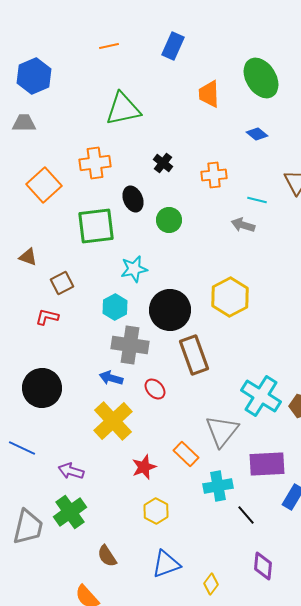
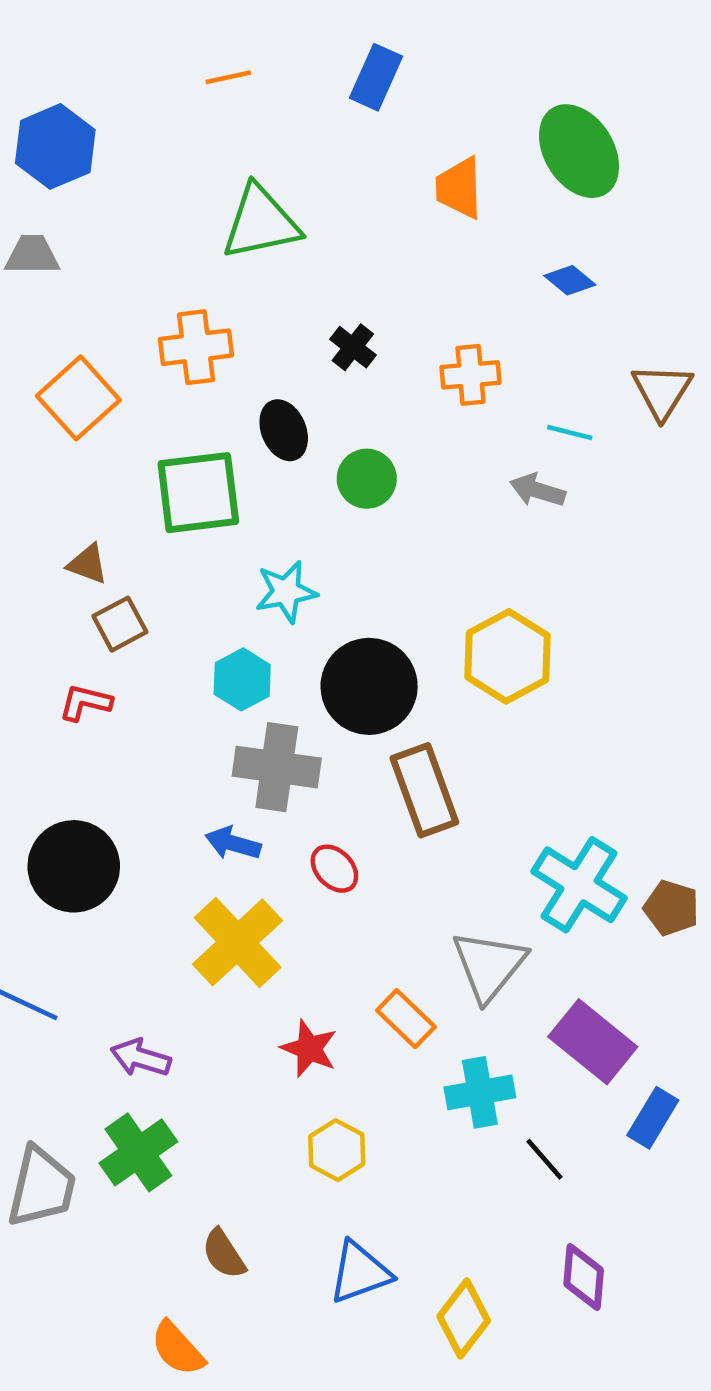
brown triangle: (28, 257) -> (88, 564), moved
purple rectangle: (267, 464) -> (593, 1042), turned 42
red star: (144, 467) -> (309, 1049), turned -30
yellow diamond: (211, 584) -> (464, 1319), size x1.5

